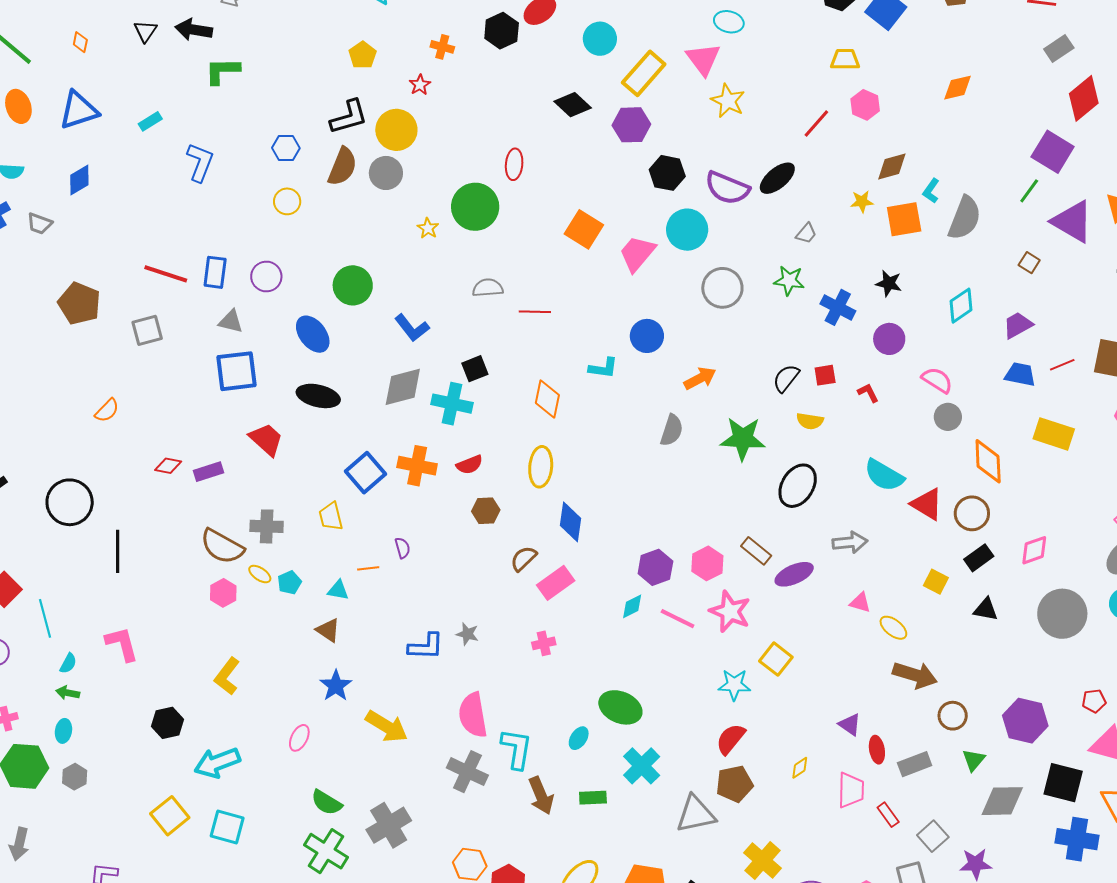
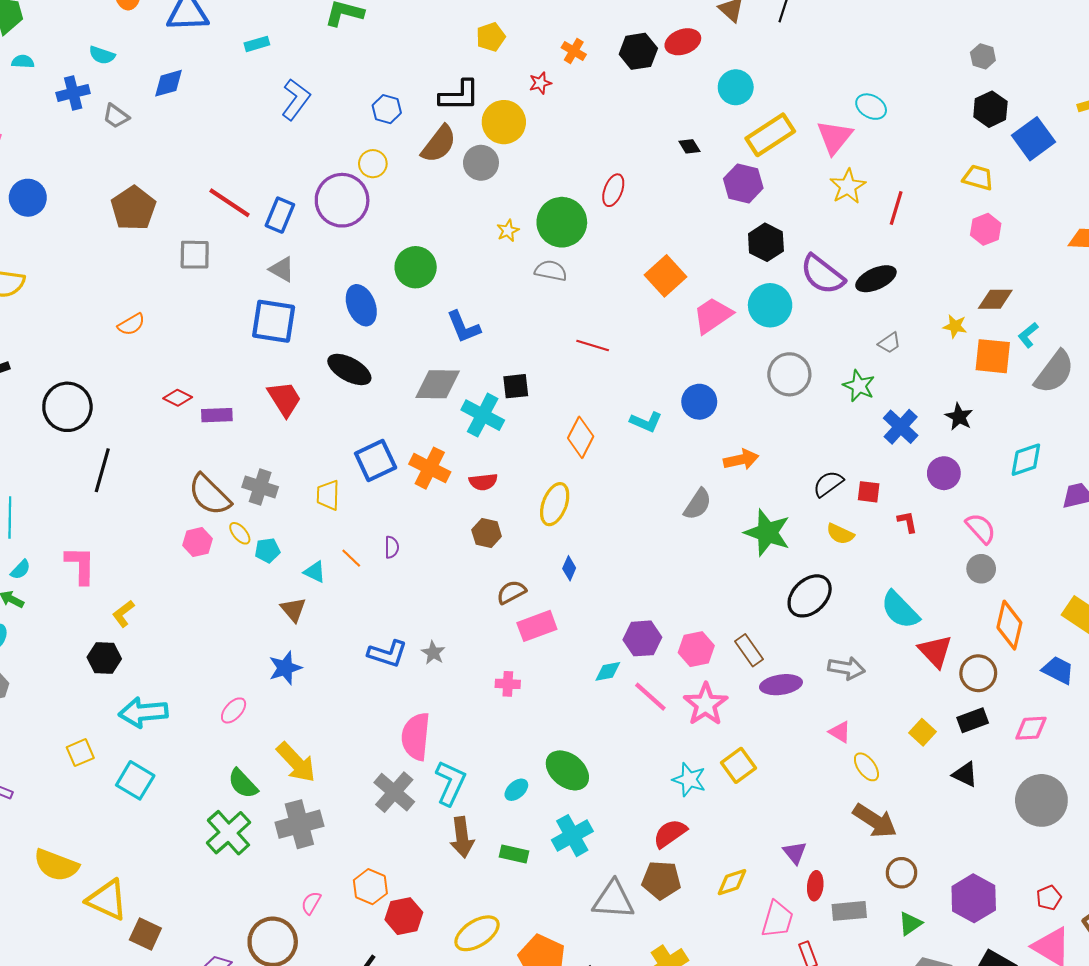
black diamond: (573, 105) -> (689, 146), size x0.6
red line: (816, 124) -> (896, 208), moved, turned -40
purple circle: (266, 277) -> (342, 200), moved, size x1.6
gray semicircle: (488, 288) -> (551, 271), moved
blue trapezoid: (1020, 374) -> (1058, 670), moved
blue diamond: (570, 522) -> (569, 568), size x0.6
orange line: (368, 568) -> (351, 558), turned 35
yellow L-shape: (227, 676) -> (123, 614), moved, size x0.7
red pentagon: (1094, 701) -> (1049, 898), turned -30
yellow arrow: (387, 726) -> (296, 762), moved
yellow diamond: (800, 768) -> (732, 882), size x1.4
yellow square: (170, 816) -> (80, 753), size x0.7

